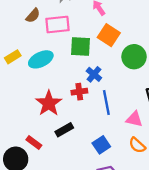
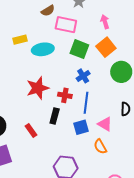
red cross: (79, 92) -> (65, 95), moved
black rectangle: (64, 130) -> (55, 116), moved, turned -63
red rectangle: (34, 143) -> (31, 130), moved
blue square: (101, 145) -> (81, 127), moved

